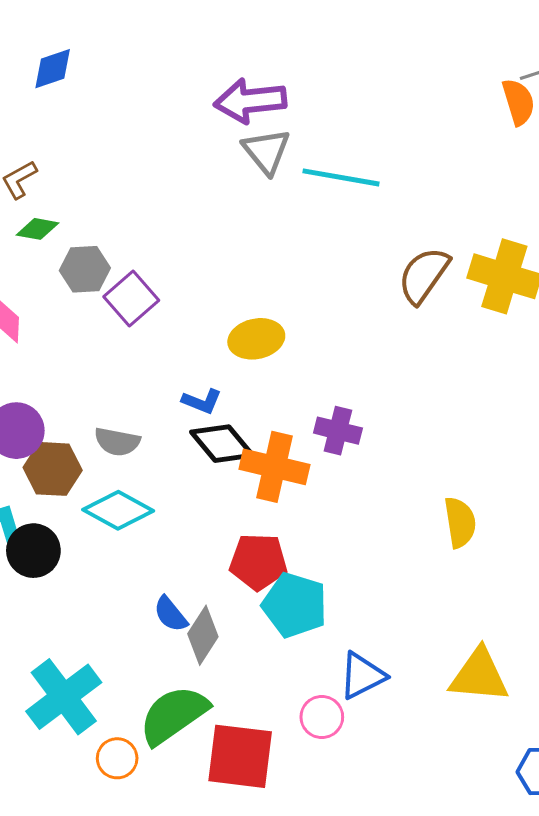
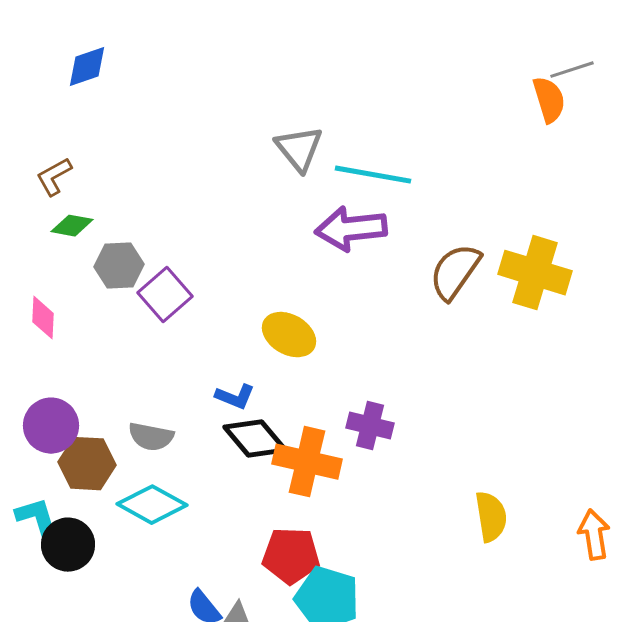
purple arrow: (250, 101) -> (351, 229), moved
yellow ellipse: (256, 339) -> (289, 335), turned 42

